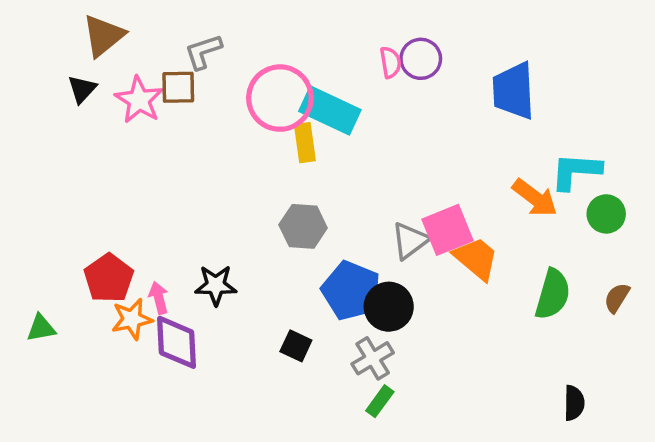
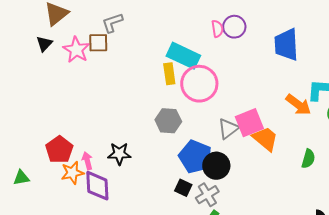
pink circle: (280, 98) -> (199, 84), moved
green semicircle: (553, 294) -> (308, 159), size x0.7
black square: (296, 346) -> (183, 188), moved

